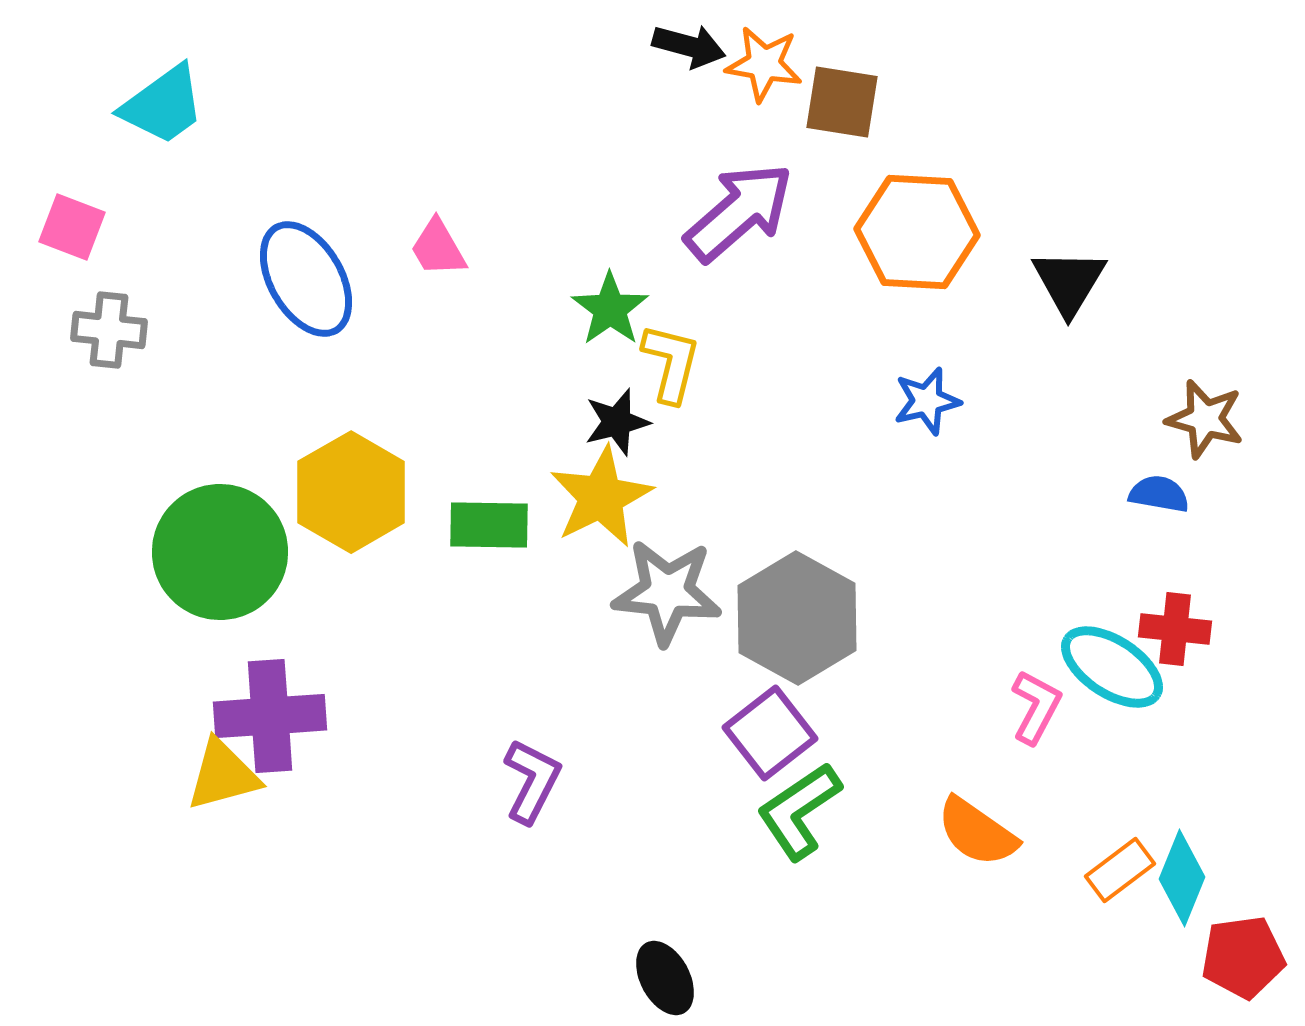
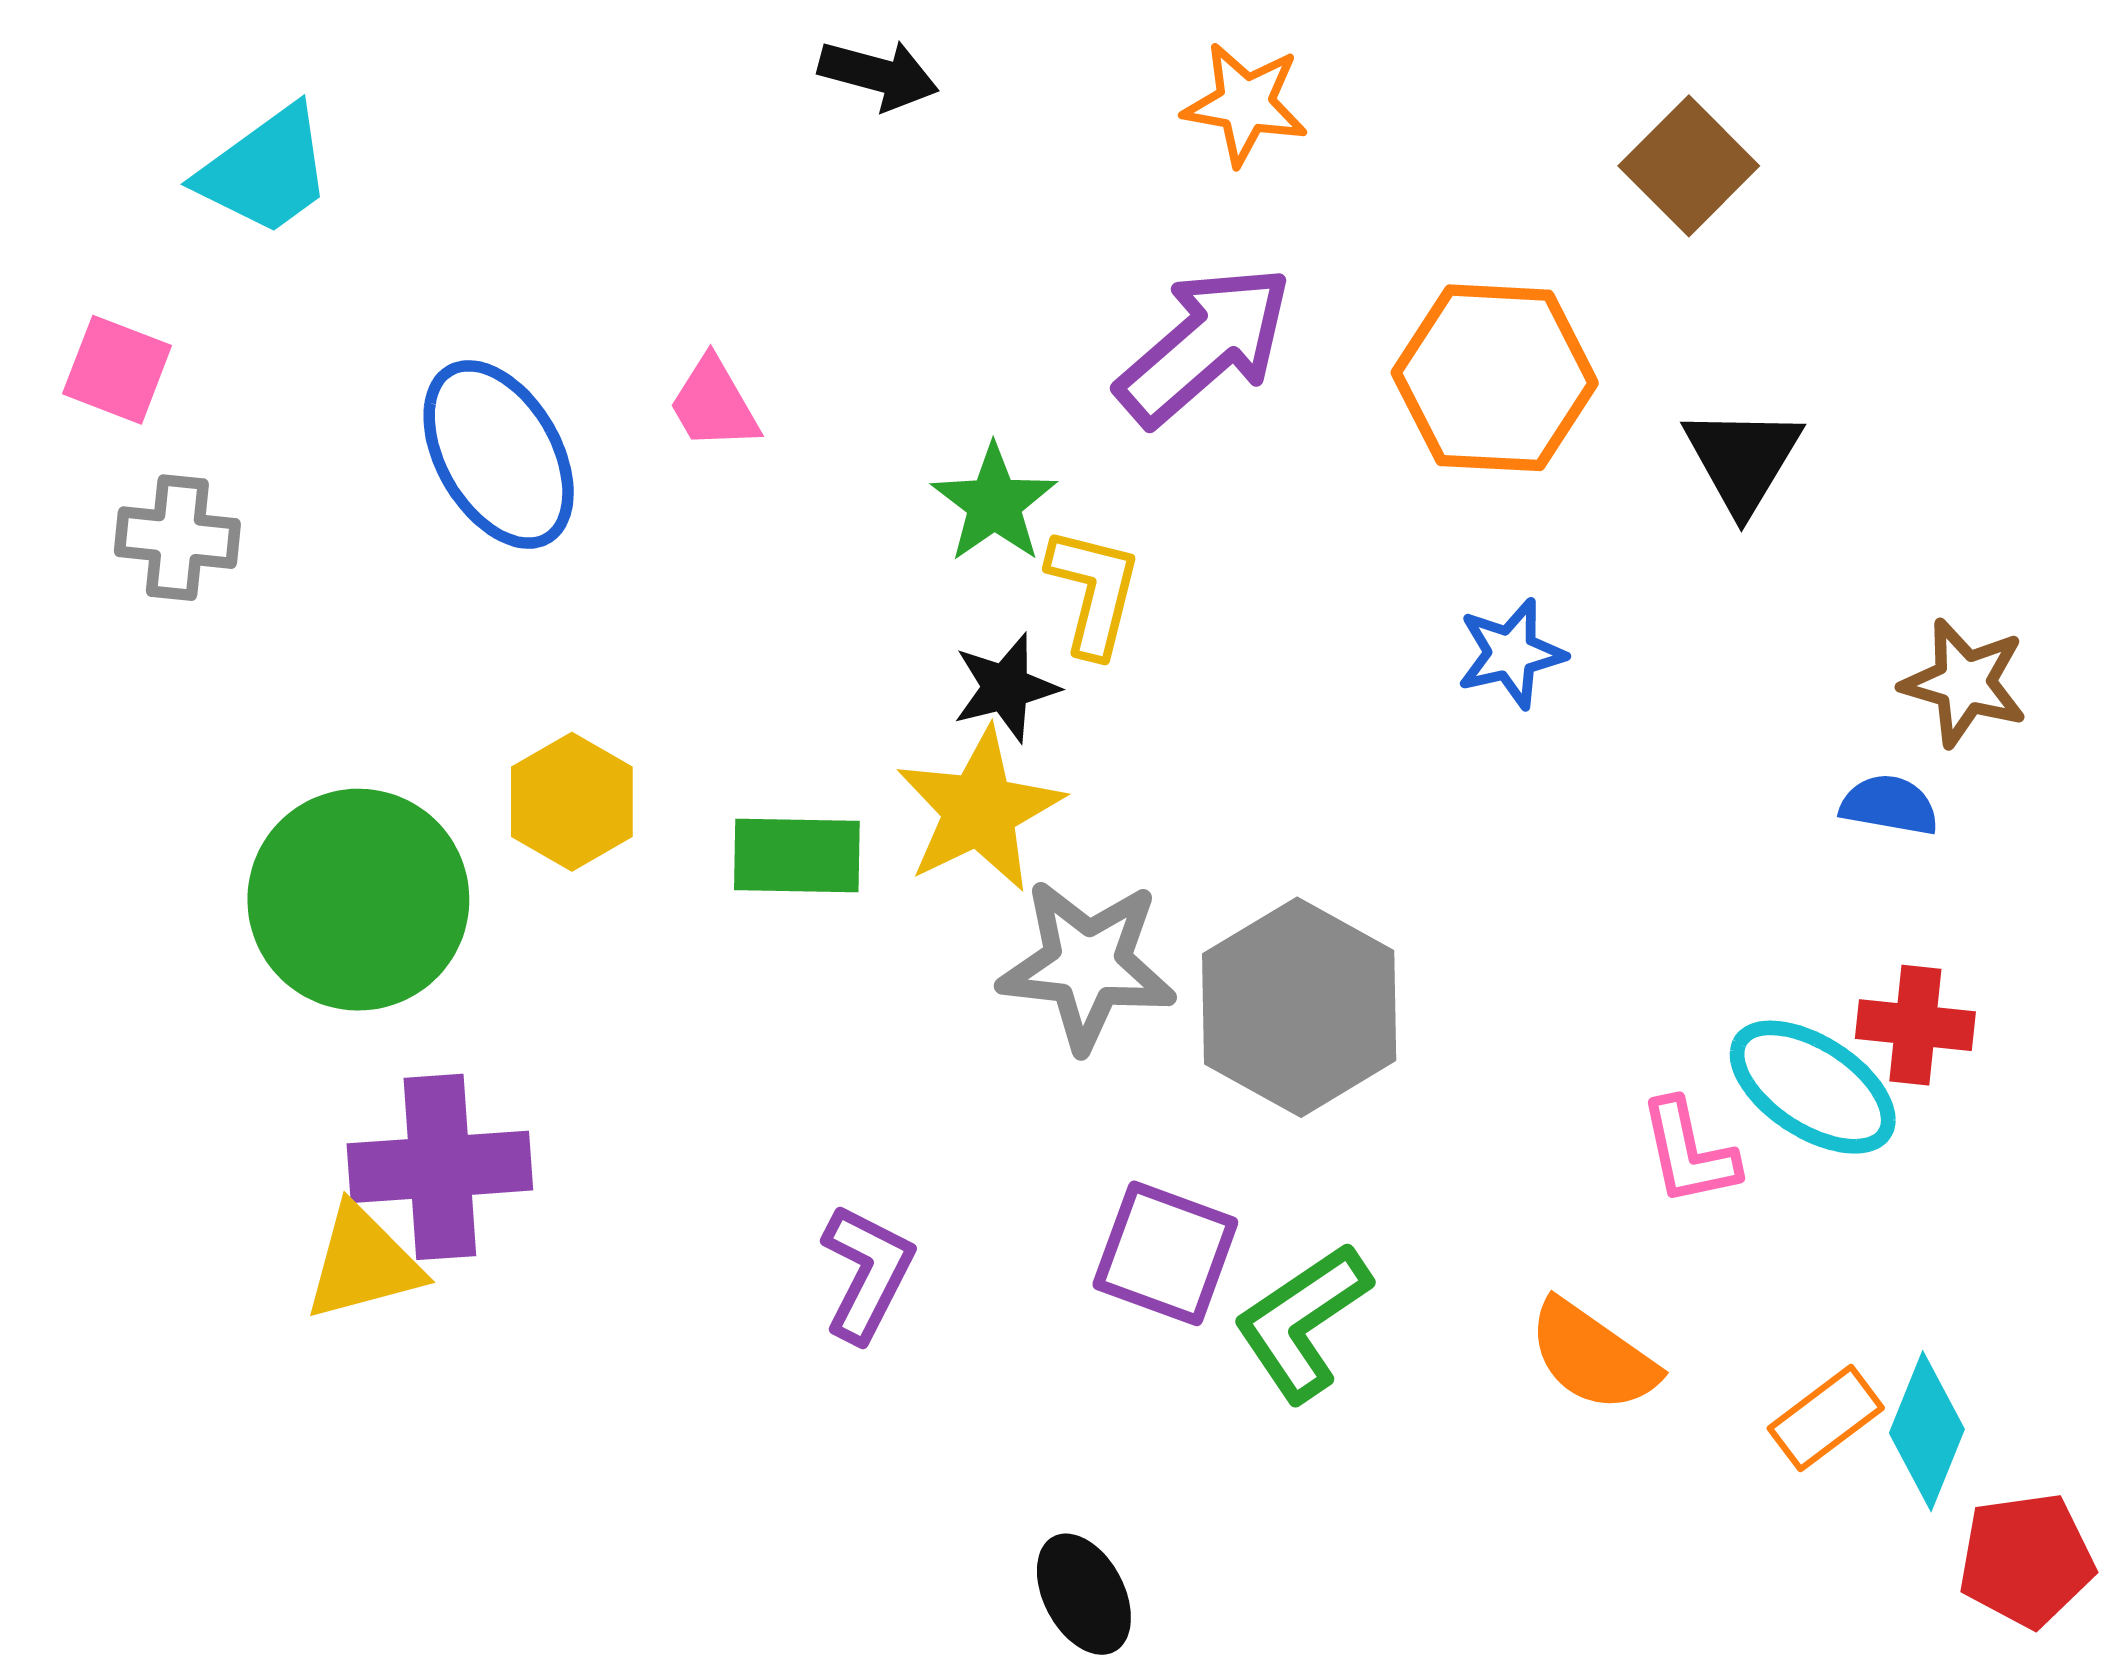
black arrow: (689, 46) -> (878, 75), moved
brown square: (842, 102) -> (1689, 166), moved, turned 36
yellow hexagon: (351, 492) -> (572, 802), size x0.7
pink L-shape: (1036, 707) -> (1689, 1152), turned 140
purple square: (770, 733) -> (1165, 1253), moved, turned -32

